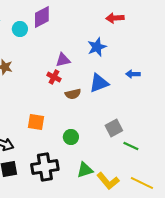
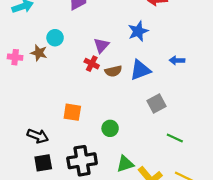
cyan circle: (20, 29) -> (55, 38), moved
purple triangle: (63, 60) -> (101, 45), turned -35
brown semicircle: (73, 94) -> (113, 71), moved
gray square: (114, 128) -> (156, 104), moved

